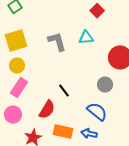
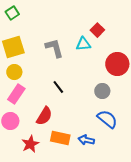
red square: (97, 11) -> (97, 30), moved
black line: (64, 91) -> (58, 87), moved
blue semicircle: (97, 112) -> (107, 119), moved

